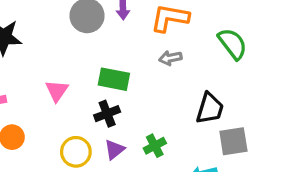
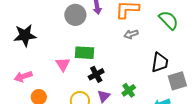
green rectangle: (114, 79) -> (85, 53), moved

